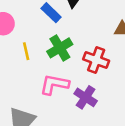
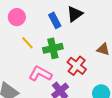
yellow line: (26, 51) -> (27, 43), turned -48

